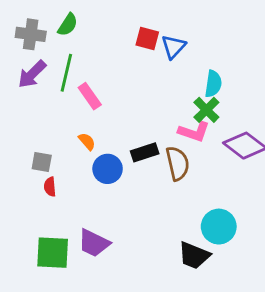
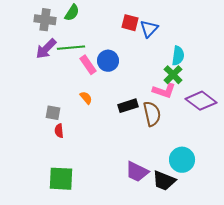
green line: (66, 73) -> (71, 48), turned 72
blue circle: (108, 169) -> (108, 61), moved
purple trapezoid: (94, 243) -> (137, 172), moved

